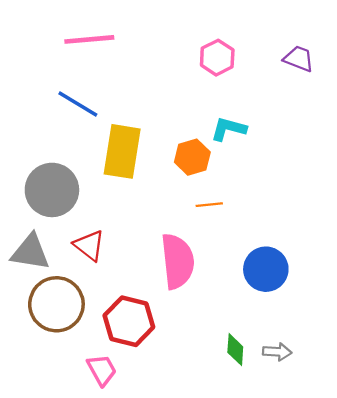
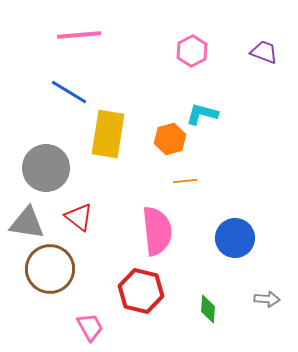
red hexagon: (129, 321) -> (141, 291), moved
gray arrow: (277, 352) -> (267, 299), moved

